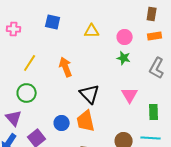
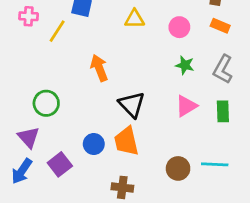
orange rectangle: (155, 36) -> (220, 26), turned 32
green star: (124, 58) -> (185, 65), moved
yellow line: (30, 63) -> (57, 31), moved
pink triangle: (130, 95) -> (186, 106), turned 30
green rectangle: (154, 112) -> (223, 111), moved

